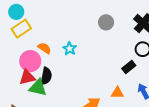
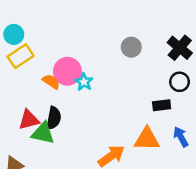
pink circle: (30, 61) -> (67, 71), moved
black rectangle: (129, 67) -> (162, 105), turned 32
orange triangle: (117, 93) -> (147, 139), size x1.5

